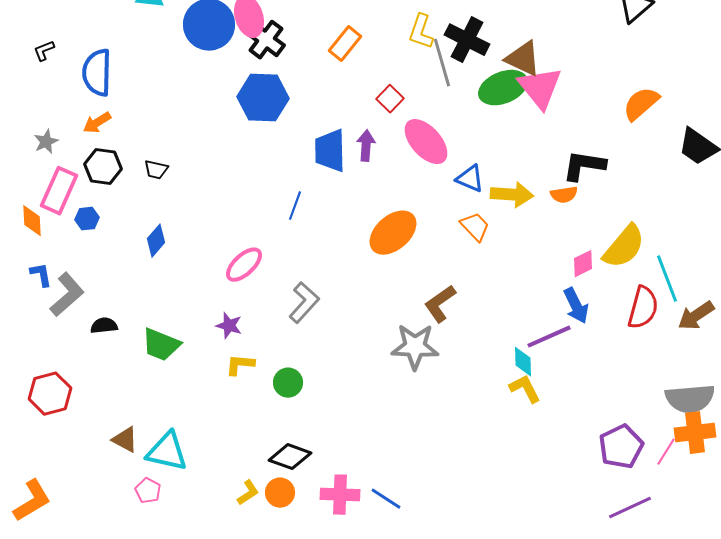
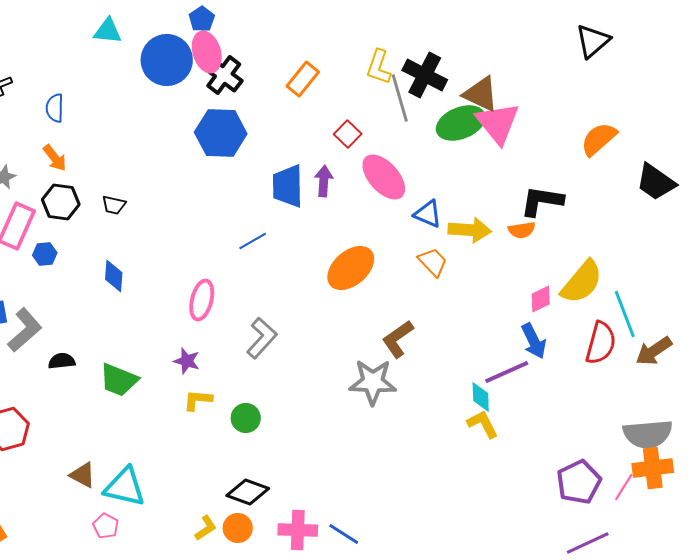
blue semicircle: (97, 73) -> (55, 108), size x0.6
orange arrow: (97, 123) -> (55, 158), turned -96
blue line: (295, 206) -> (253, 241), turned 40
blue diamond: (156, 241) -> (114, 276), turned -36
pink ellipse: (244, 265) -> (202, 300), turned -33

